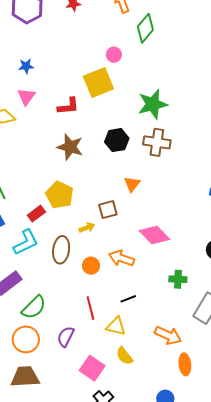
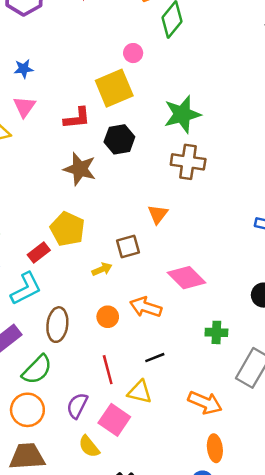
black hexagon: (117, 140) -> (119, 139), moved
brown ellipse: (61, 250) -> (57, 325), moved
yellow semicircle: (124, 356) -> (89, 446), moved
orange ellipse: (185, 364) -> (215, 448), moved
pink square: (92, 368) -> (114, 420), moved

